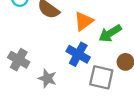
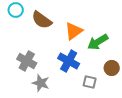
gray cross: (19, 60) -> (27, 61), moved
gray square: (101, 77) -> (90, 82), size x0.6

